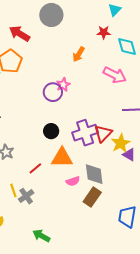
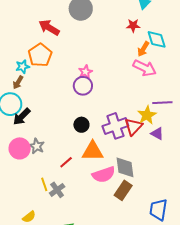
orange arrow: (79, 54) -> (143, 49), moved
pink star: (63, 85) -> (85, 72), moved
yellow star: (121, 143) -> (147, 115), moved
purple triangle: (129, 155) -> (157, 134), moved
pink semicircle: (73, 181) -> (104, 175), size x1.6

